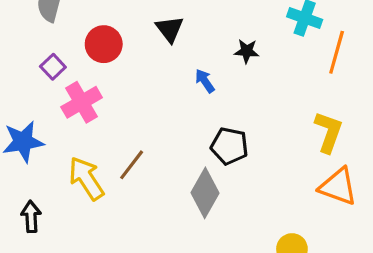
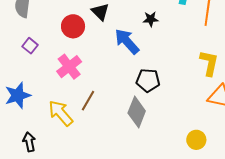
red circle: (104, 44) -> (73, 26), moved
blue arrow: (205, 81) -> (127, 41), size x1.8
pink cross: (82, 102) -> (69, 67), moved

